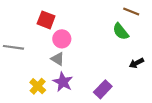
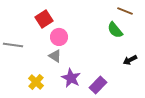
red square: (46, 20) -> (44, 19), turned 36
purple star: (63, 82) -> (71, 78), moved

